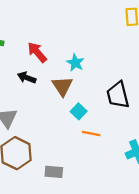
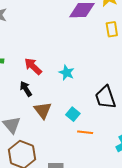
black arrow: (27, 78) -> (26, 89), turned 42
brown triangle: (62, 86) -> (43, 110), moved

